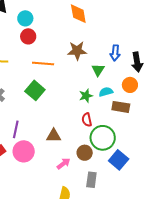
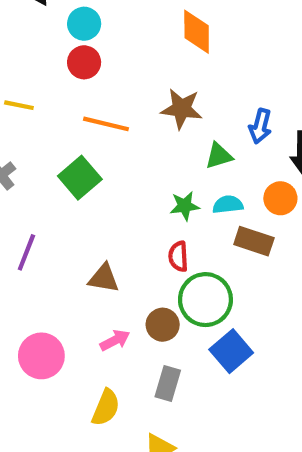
green triangle: (98, 70) -> (219, 156), turned 32
pink circle: (24, 151) -> (41, 356), moved

